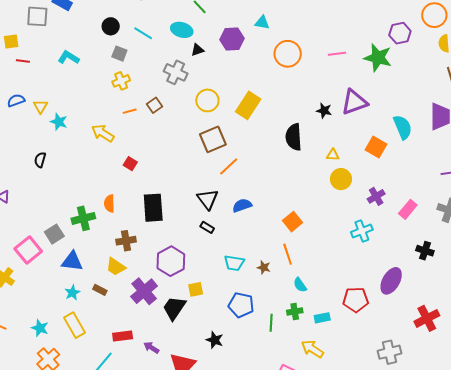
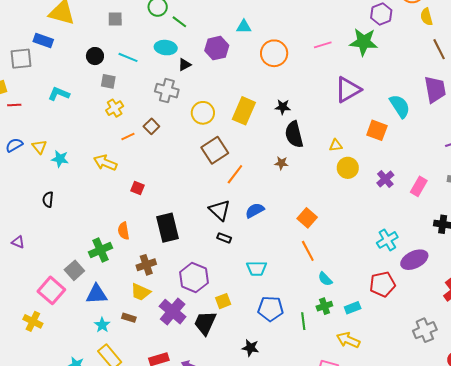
black star: (324, 111) -> (283, 107), moved
cyan cross: (362, 231) -> (387, 240), moved
brown star: (264, 267) -> (281, 163), moved
purple ellipse: (391, 281) -> (414, 260), turned 44

